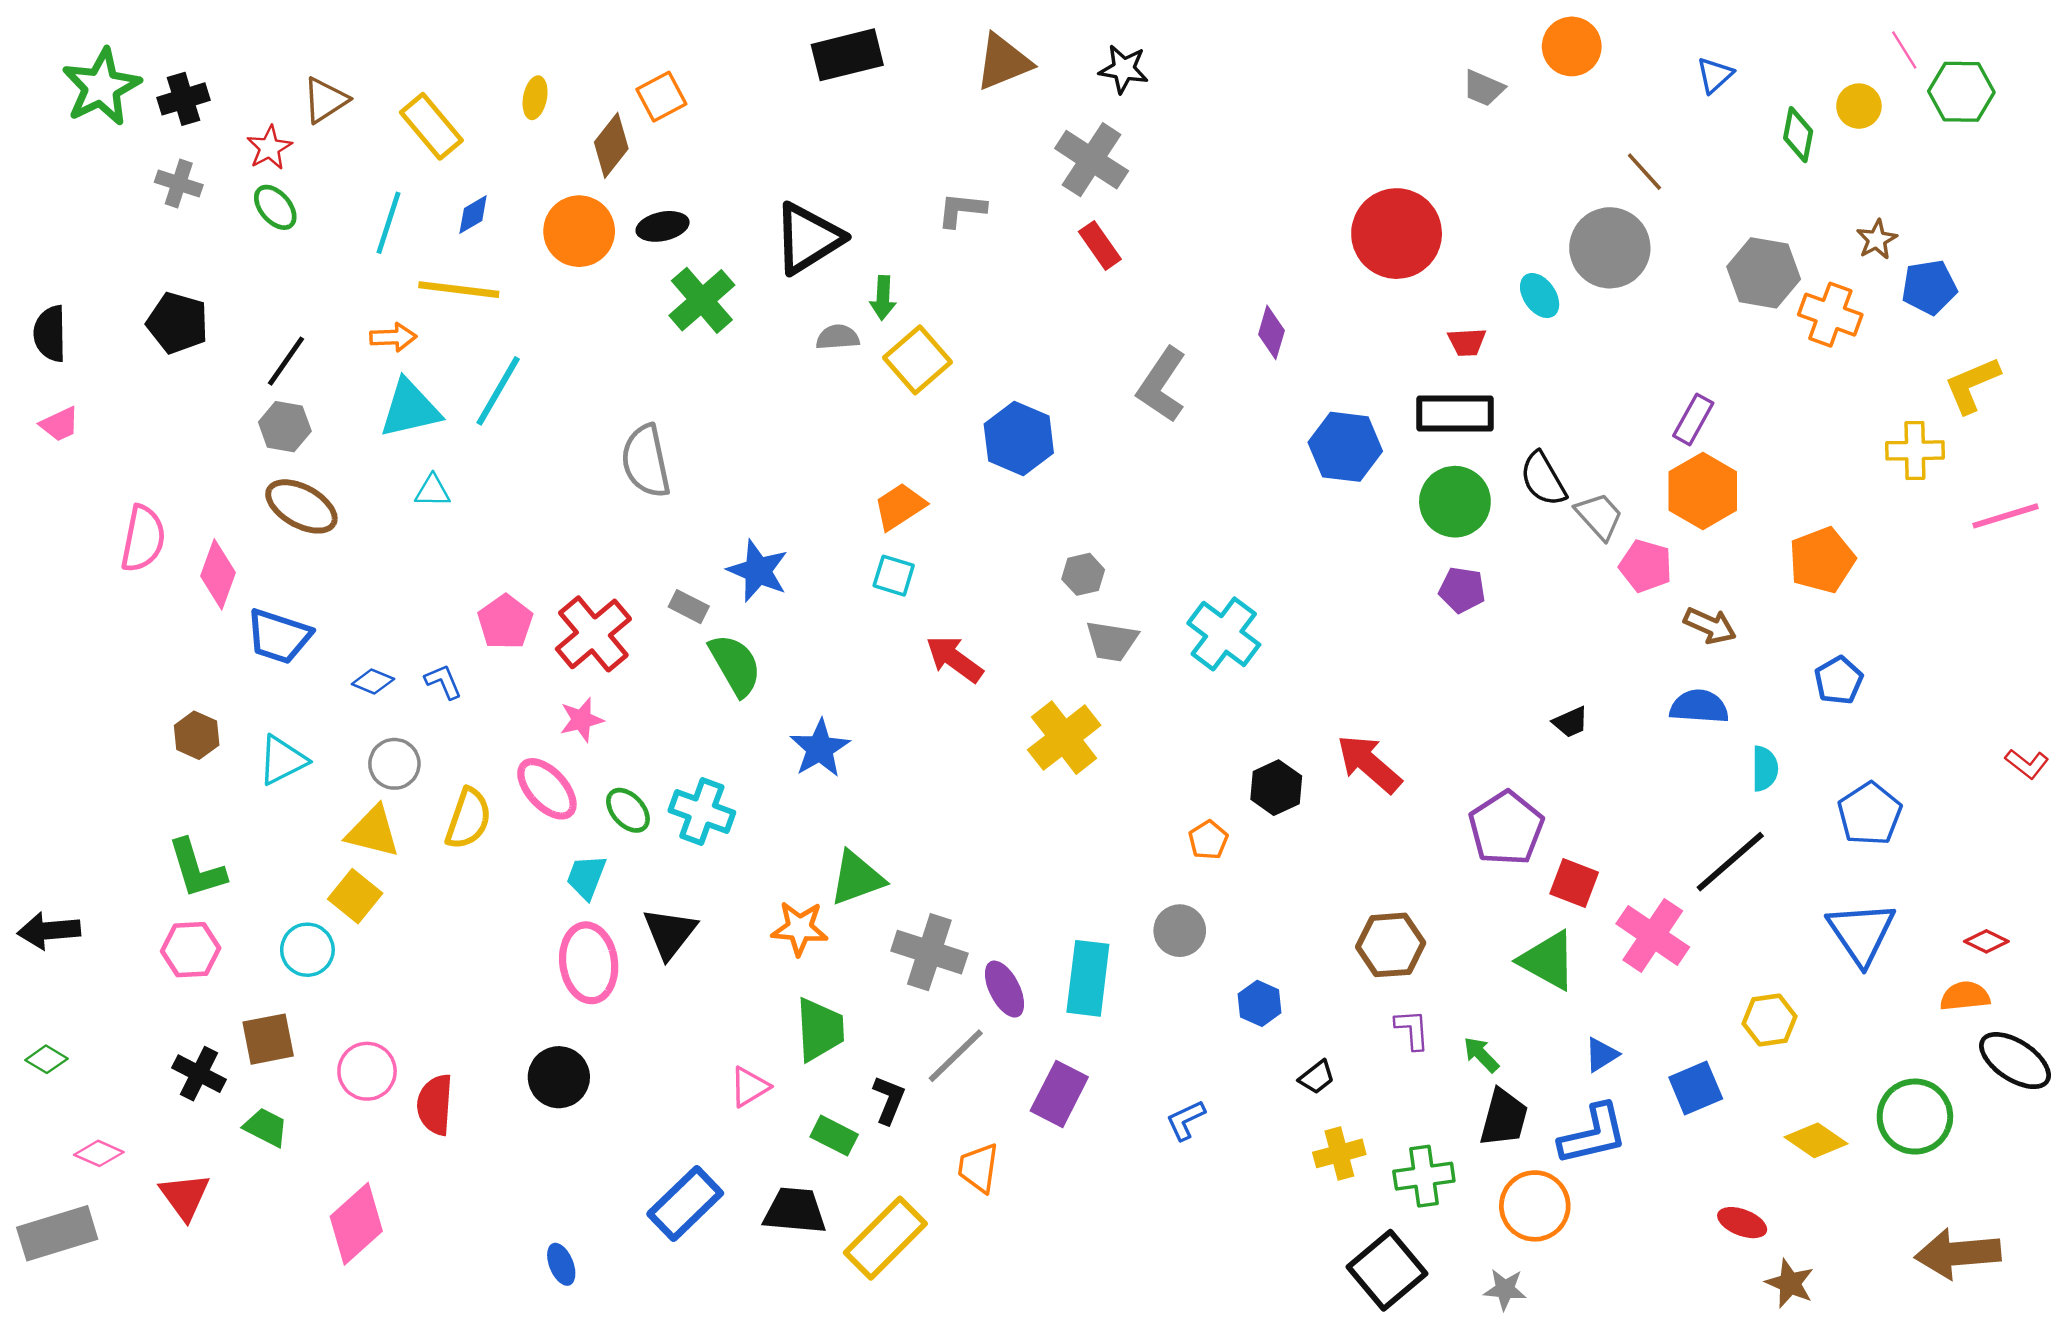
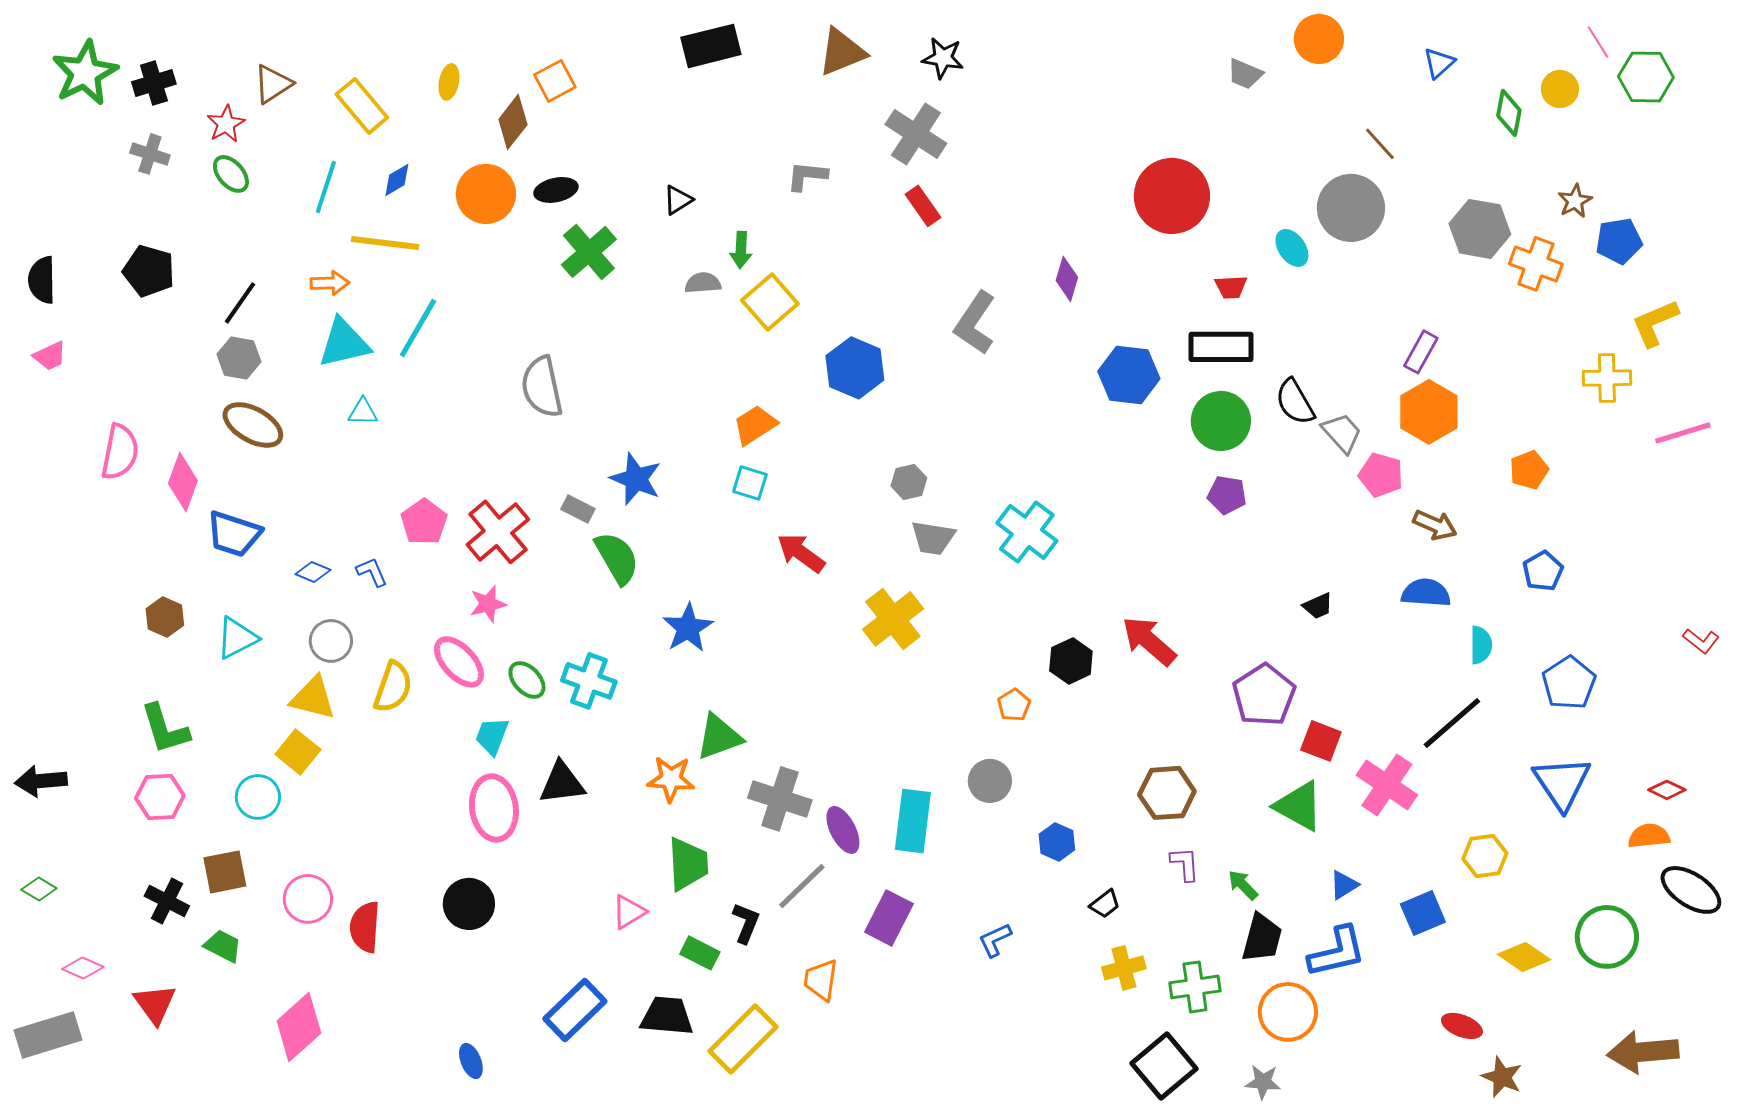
black triangle: (808, 238) -> (678, 200), size x0.5
orange pentagon: (1822, 560) -> (1529, 470), size x0.7
black triangle: (670, 933) -> (562, 783), turned 45

